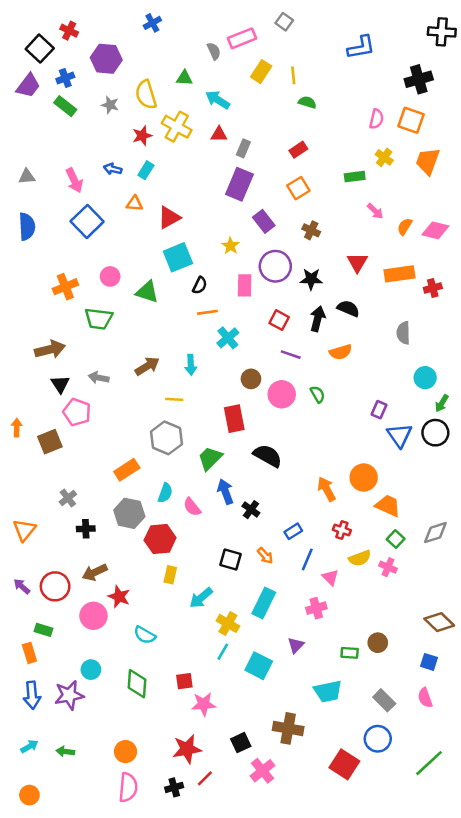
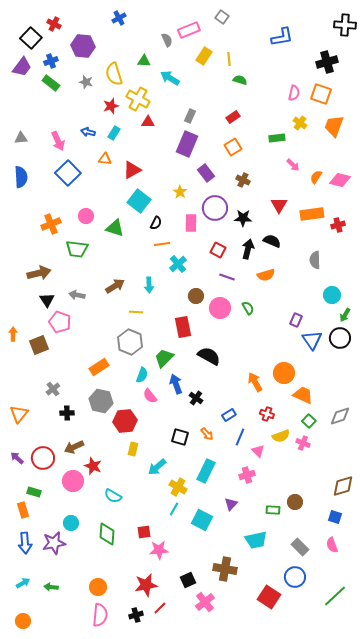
red triangle: (219, 134) -> (148, 122), moved
cyan square: (178, 257) -> (139, 201), turned -30
cyan semicircle: (165, 493) -> (142, 375), moved
brown diamond: (439, 622) -> (343, 486), turned -60

